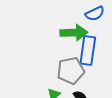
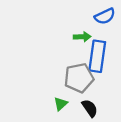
green arrow: (74, 33) -> (82, 37), size x0.6

